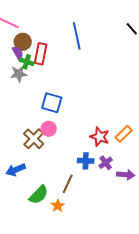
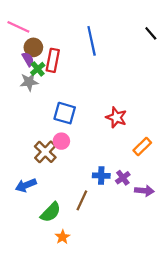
green cross: (27, 62) -> (38, 69), turned 32
red star: (100, 137) -> (116, 117), moved
orange star: (58, 206) -> (62, 237), moved

